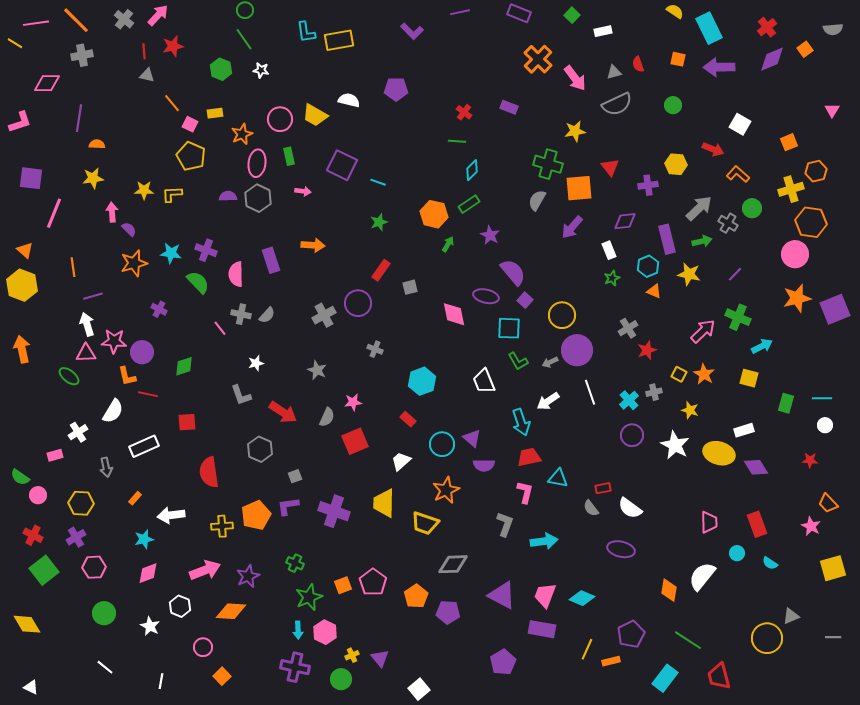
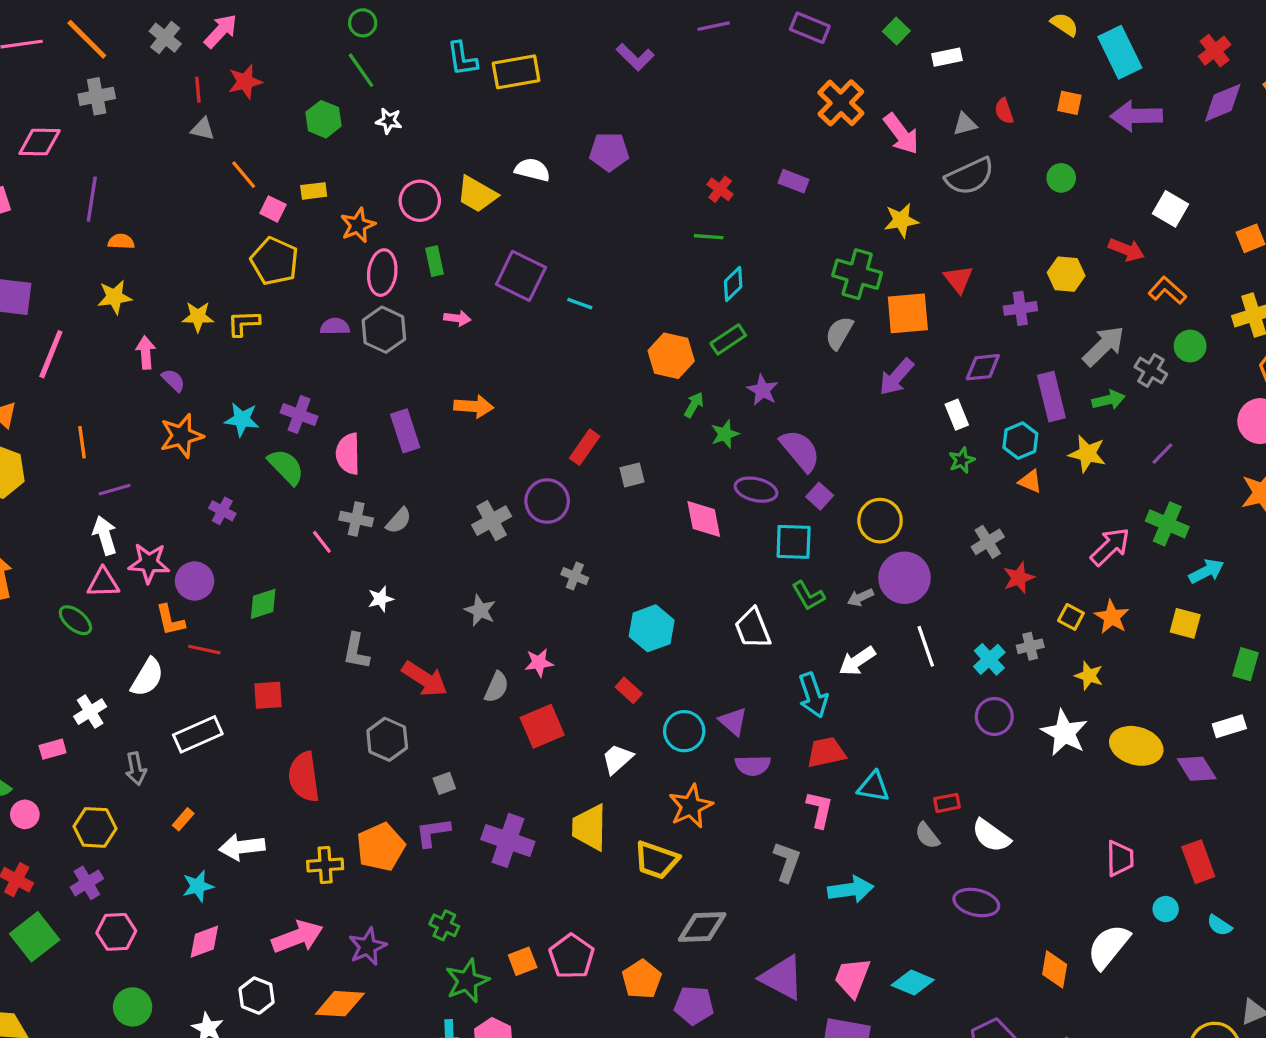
green star: (379, 222) -> (725, 434), moved
gray L-shape: (241, 395) -> (356, 651), turned 30
white rectangle: (744, 430) -> (1229, 726), moved

